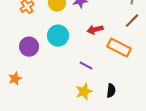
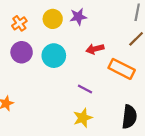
purple circle: (29, 47) -> (22, 52), moved
black semicircle: (111, 91) -> (129, 117), moved, size x1.5

